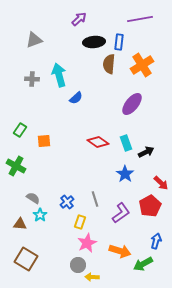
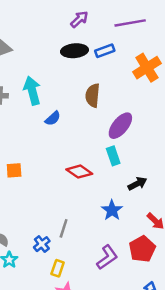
purple arrow: (79, 19) -> (79, 19), moved
blue rectangle: (119, 42) -> (105, 51), turned 63
brown semicircle: (109, 64) -> (93, 95), moved
orange cross: (142, 65) -> (147, 68), moved
cyan rectangle: (126, 143) -> (113, 156), moved
gray line: (95, 199) -> (64, 228), moved, turned 35

